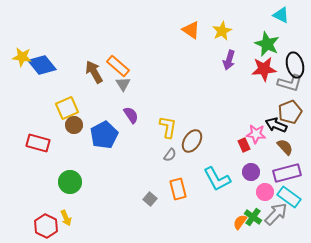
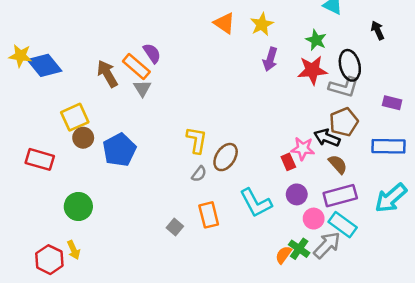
green star: (267, 44) -> (316, 40), size x0.7
purple semicircle: (131, 115) -> (152, 53), moved

